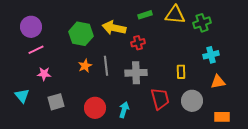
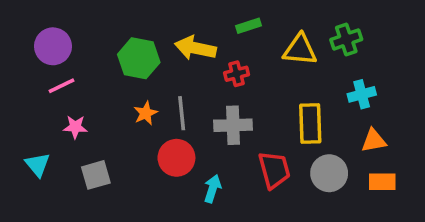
yellow triangle: (175, 15) -> (300, 50), moved
yellow rectangle: (181, 72) -> (310, 123), size x1.6
red circle: (95, 108) -> (176, 158), moved
orange rectangle: (222, 117) -> (382, 182), moved

